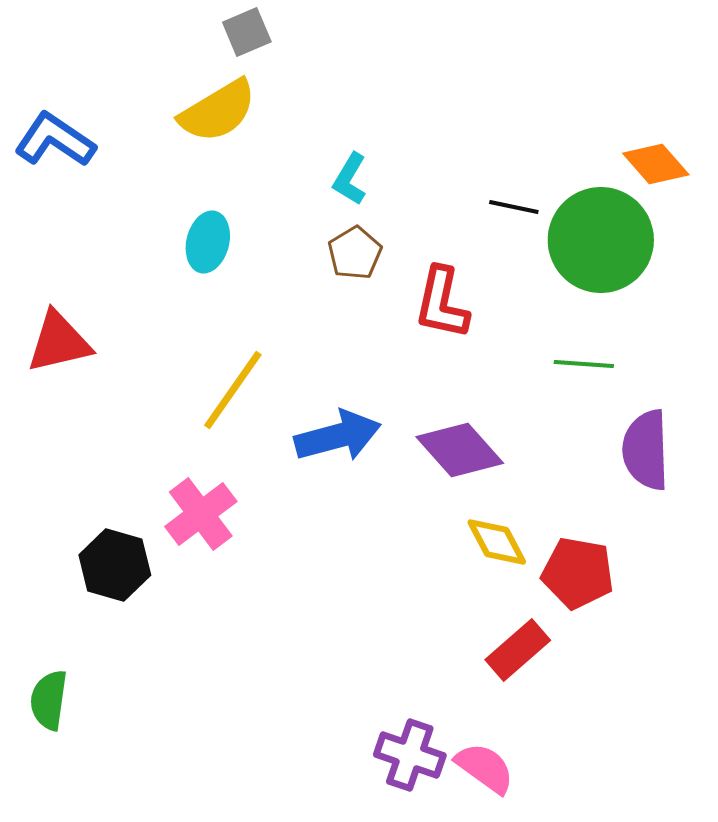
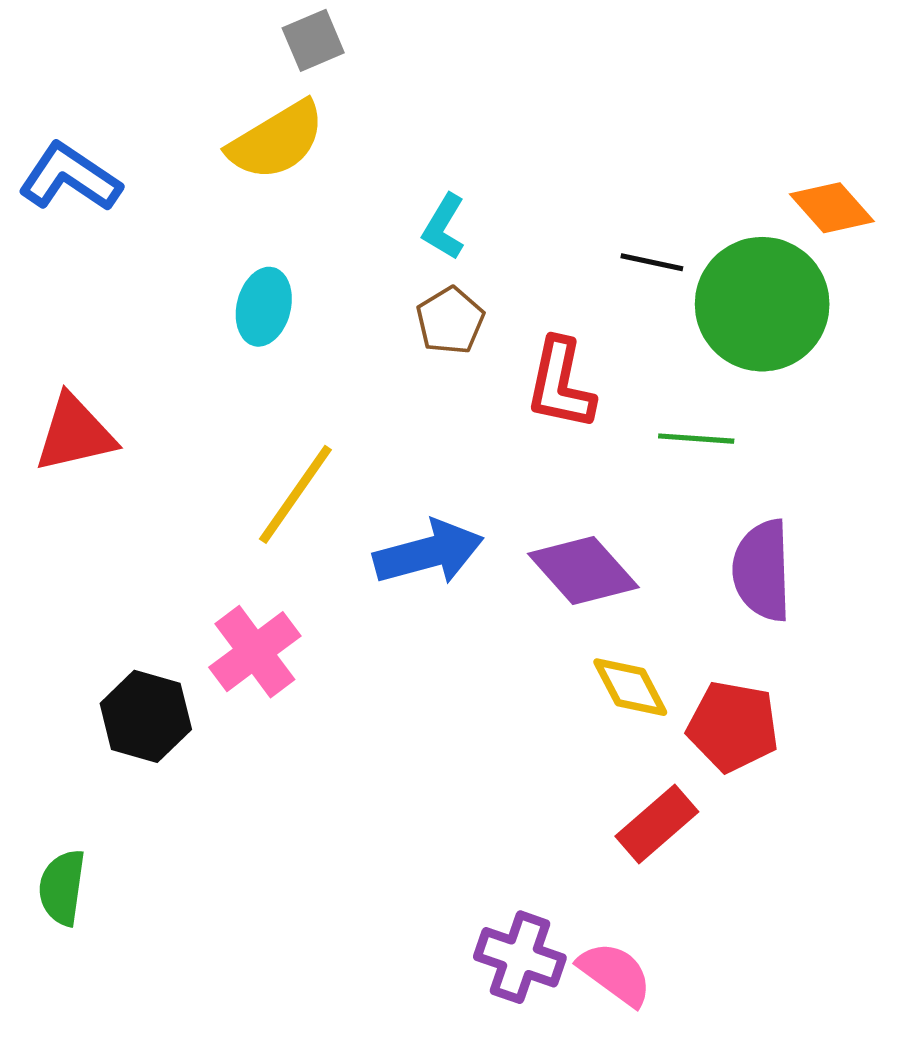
green line: (584, 364) -> (696, 439), moved
purple semicircle: (646, 450) -> (762, 570), moved

